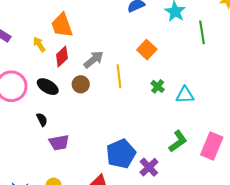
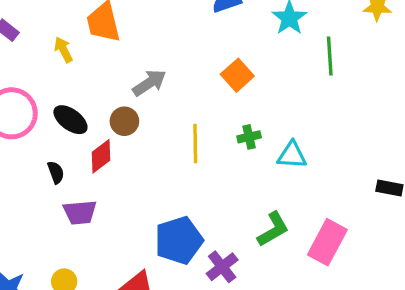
red diamond: (62, 56) -> (101, 156), moved
yellow line: (119, 76) -> (195, 143), moved
green cross: (158, 86) -> (249, 137), turned 32

